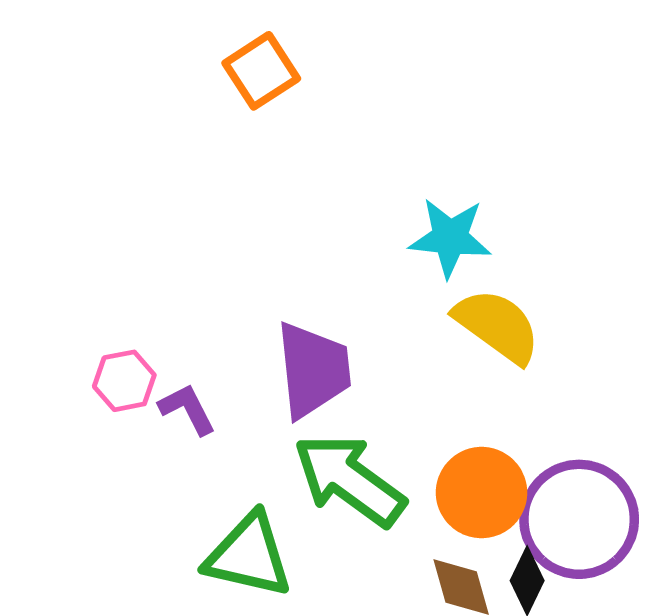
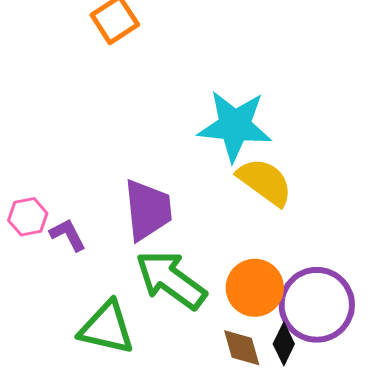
cyan star: (450, 238) -> (235, 126), size x1.4

